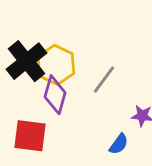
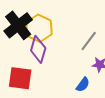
gray line: (104, 79) -> (89, 41), moved

